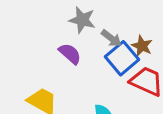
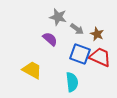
blue square: (122, 58) -> (80, 54), moved, turned -30

